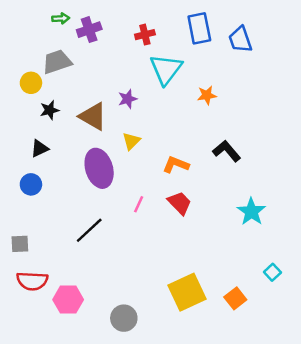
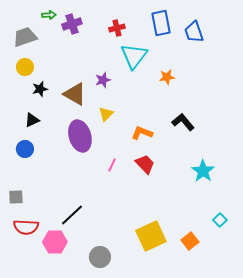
gray trapezoid: (57, 62) -> (25, 37), moved
black line: (89, 230) -> (72, 215), moved

